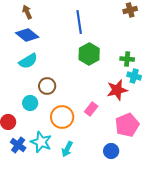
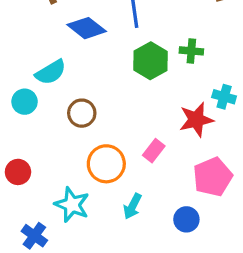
blue diamond: (27, 35) -> (87, 28), moved
green cross: (127, 59) -> (191, 51), moved
cyan circle: (30, 103) -> (25, 102), moved
blue cross: (18, 145) -> (34, 236), moved
cyan arrow: (67, 149) -> (132, 206), moved

